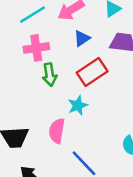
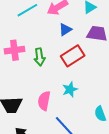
pink cross: (36, 48) -> (14, 50), moved
cyan star: (78, 105) -> (70, 89), moved

